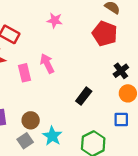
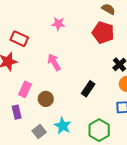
pink rectangle: (25, 73) -> (25, 89), moved, turned 42
brown circle: (31, 120) -> (46, 99), moved

